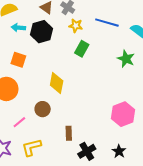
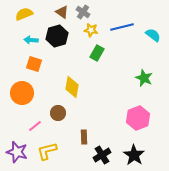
blue line: (107, 23) -> (122, 27), turned -30
cyan arrow: (18, 28) -> (31, 40), moved
green star: (126, 59) -> (144, 78), moved
black star: (119, 151) -> (134, 155), size x1.5

